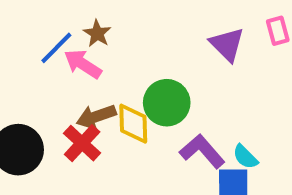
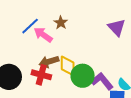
brown star: (97, 33) -> (61, 23), moved
green circle: (167, 103) -> (83, 76), moved
red cross: (82, 143) -> (41, 75), turned -30

